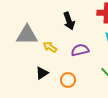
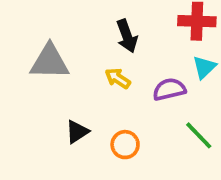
yellow arrow: (50, 47) -> (118, 78), moved
purple semicircle: (80, 50) -> (169, 89), moved

